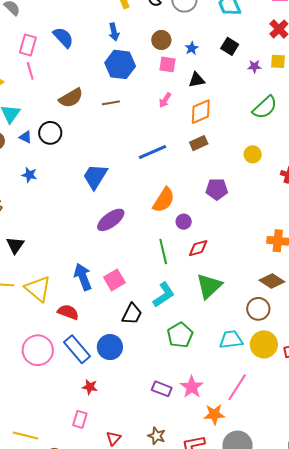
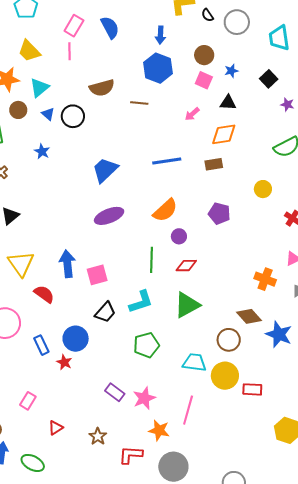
blue rectangle: (77, 349) -> (41, 345), moved, size x0.7
red star: (90, 387) -> (64, 362), moved
pink line: (237, 387) -> (188, 410), turned -32

